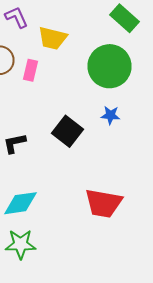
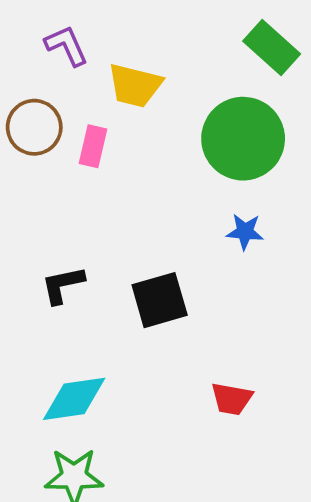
black square: (68, 131) -> (160, 300), moved, turned 36
red trapezoid: (104, 203) -> (232, 399), size x0.6

